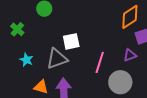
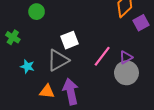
purple triangle: (130, 55) -> (126, 57), moved
pink line: (100, 62) -> (102, 56), turned 30

